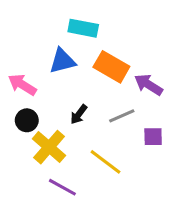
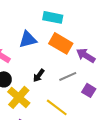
cyan rectangle: (83, 28) -> (53, 17), moved
purple square: (153, 137) -> (89, 90), turned 32

